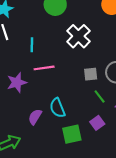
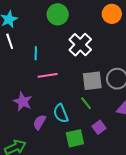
gray square: (91, 74) -> (92, 81), size x1.5
purple star: (17, 83) -> (23, 101), moved, turned -30
green line: (100, 97) -> (86, 103), moved

